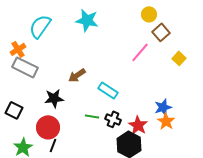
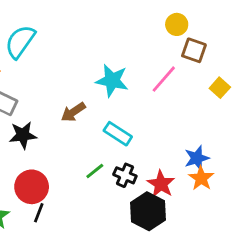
cyan star: (87, 20) -> (112, 80), moved
brown square: (161, 32) -> (194, 50), turned -30
black star: (54, 98) -> (23, 135), moved
green line: (92, 116) -> (95, 171), turned -48

